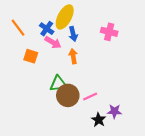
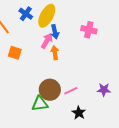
blue cross: (47, 29) -> (26, 14), moved
pink arrow: (53, 42) -> (47, 41), moved, turned -91
green triangle: (58, 84) -> (40, 104), moved
purple star: (114, 111) -> (104, 90), moved

